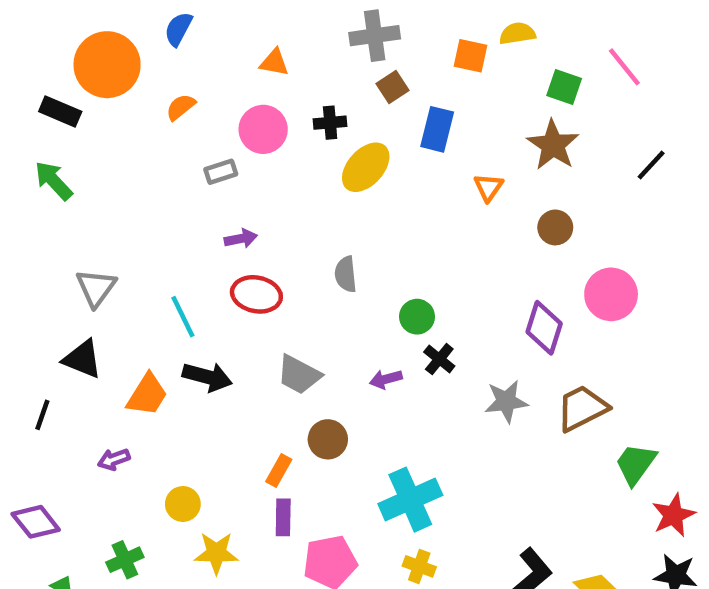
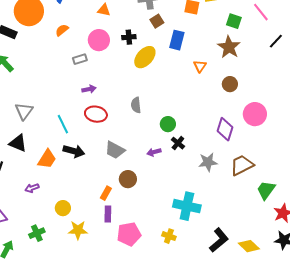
black line: (651, 165) -> (276, 41), moved
cyan cross: (410, 500) -> (187, 206), moved, turned 36

